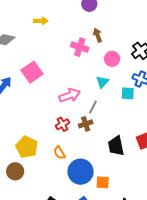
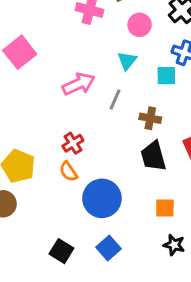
red cross: (63, 124) -> (73, 143), moved
brown cross: (86, 124) -> (150, 118), moved, turned 32
orange square: (103, 182) -> (165, 208), moved

